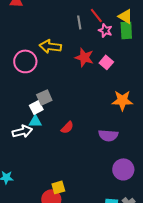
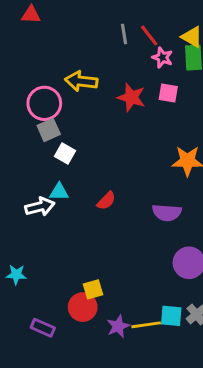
gray line: (79, 22) -> (124, 34), moved
pink square: (106, 62) -> (168, 93), moved, turned -32
gray square: (44, 97) -> (49, 130), moved
white square: (36, 107) -> (65, 154), moved, turned -32

